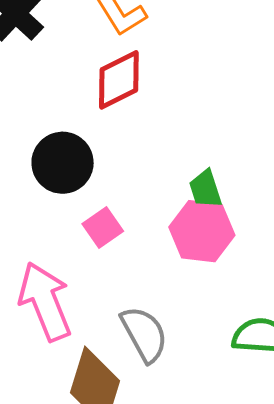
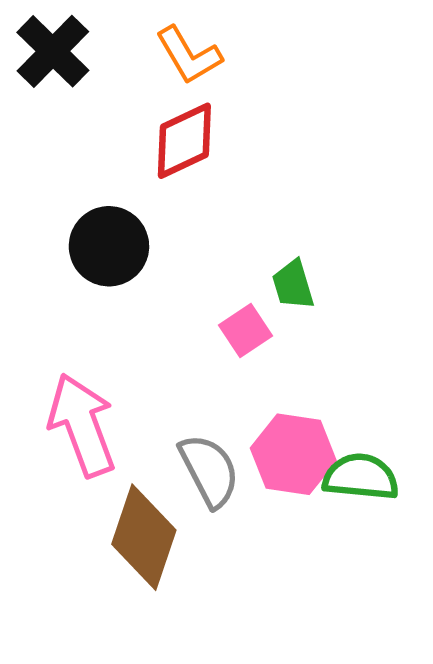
pink square: (103, 227) -> (246, 330), moved
pink hexagon: (202, 231) -> (293, 454), moved

